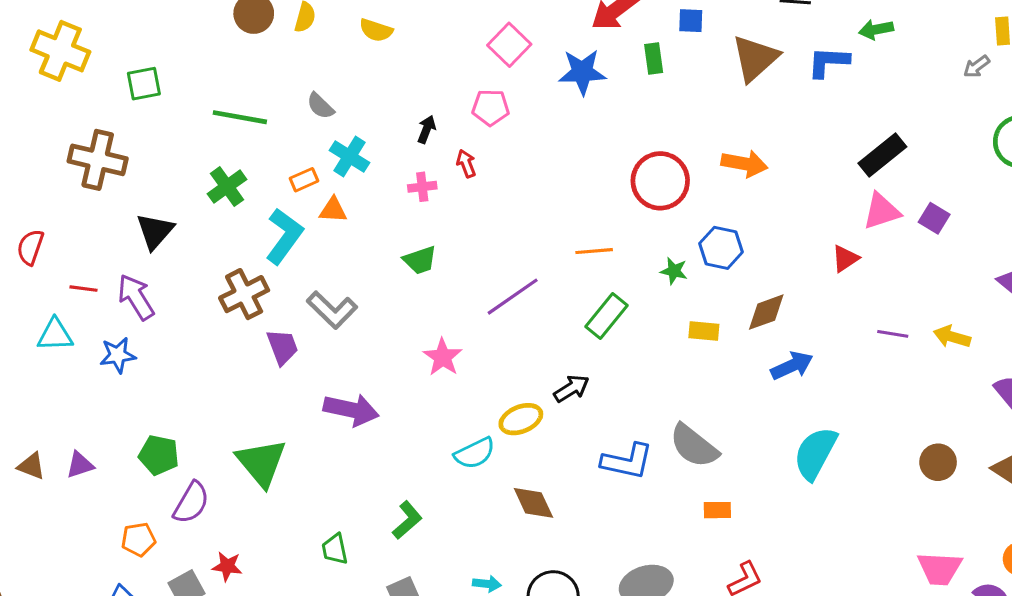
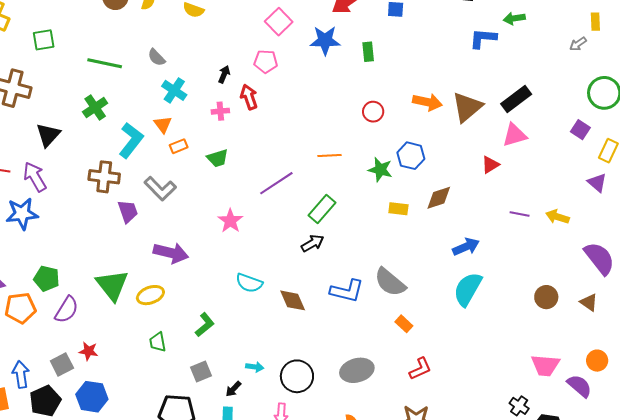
green rectangle: (654, 58) -> (368, 52), moved
brown triangle: (755, 58) -> (467, 107), moved
red arrow: (466, 163) -> (249, 97), size x1.4
orange rectangle: (304, 180) -> (179, 146), moved
red circle: (660, 181) -> (373, 112), size x0.6
orange triangle: (333, 210) -> (163, 124), turned 48
purple square: (934, 218) -> (580, 130), moved
green star: (674, 271) -> (380, 170), size x1.4
brown cross: (244, 294) -> (104, 177), turned 32
green rectangle: (607, 316) -> (322, 209), moved
blue star: (118, 355) -> (22, 214), size x1.4
blue arrow: (792, 366) -> (466, 247), moved
yellow ellipse: (521, 419) -> (150, 295), moved
cyan semicircle: (475, 453) -> (249, 283), turned 44
brown diamond: (533, 503) -> (293, 300), moved
orange rectangle: (717, 510) -> (404, 324), turned 42
orange pentagon: (139, 539) -> (20, 308), moved, size x1.4

